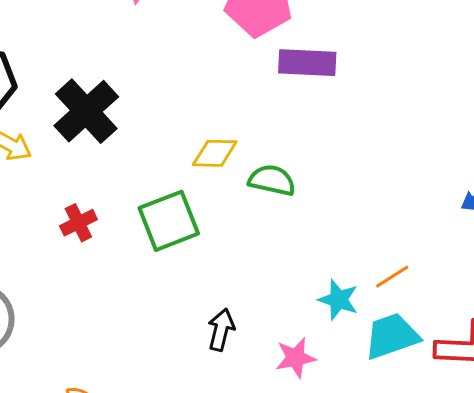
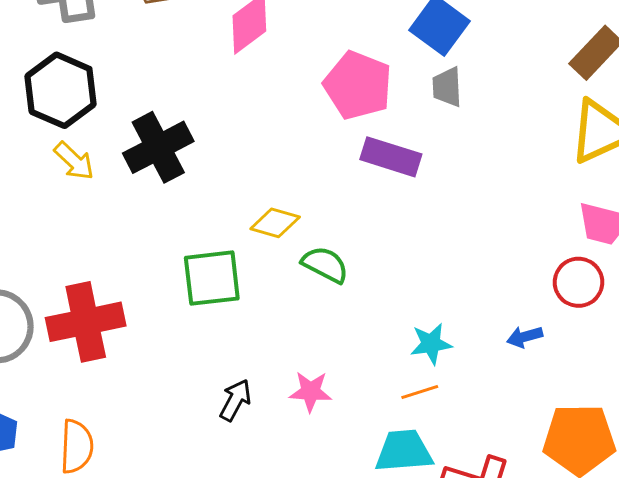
red cross: (78, 223) -> (86, 322), moved, size x2.0
cyan star: (338, 300) -> (431, 344), moved, turned 30
pink star: (296, 358) -> (311, 391), moved

